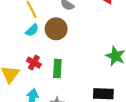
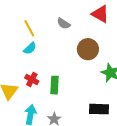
brown circle: (56, 29) -> (88, 49), moved

